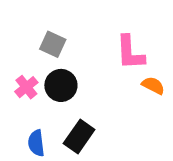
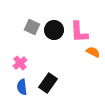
black circle: (61, 85) -> (54, 30), moved
pink cross: (26, 87) -> (20, 63), moved

